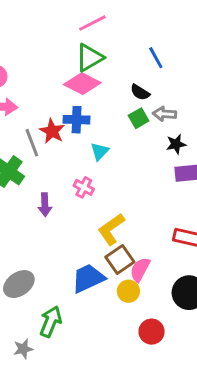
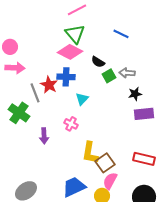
green triangle: (90, 58) -> (75, 34), turned -40
blue line: (156, 58) -> (121, 34), turned -35
black semicircle: (140, 92) -> (98, 62), moved
yellow L-shape: (111, 229) -> (90, 153), turned -45
brown square: (120, 260) -> (105, 163), moved

